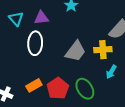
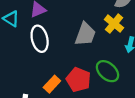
yellow cross: (103, 50) -> (114, 24), turned -30

